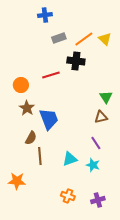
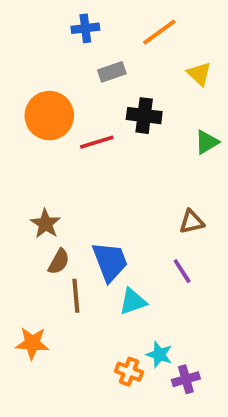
orange line: (84, 39) -> (159, 32), moved
orange circle: (21, 85) -> (49, 116), moved, size x1.6
green triangle: (106, 97) -> (207, 142), moved, turned 32
brown star: (27, 108) -> (46, 224), moved
blue trapezoid: (49, 119) -> (110, 262), moved
cyan star: (93, 165) -> (159, 355), moved

